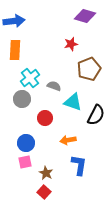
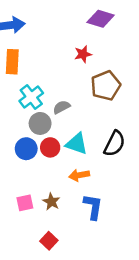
gray semicircle: (54, 86) -> (62, 107), turned -48
gray circle: (22, 99) -> (40, 123), moved
cyan triangle: (73, 102) -> (77, 144), moved
blue circle: (26, 143) -> (26, 149), moved
brown star: (46, 173) -> (51, 202), moved

